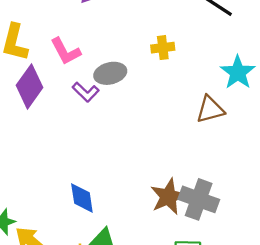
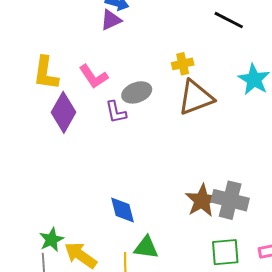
purple L-shape: (86, 92) -> (116, 112), turned 40
brown triangle: (210, 110) -> (196, 98), moved, size x1.4

